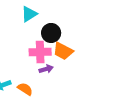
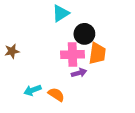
orange trapezoid: (63, 51) -> (97, 53), turned -110

